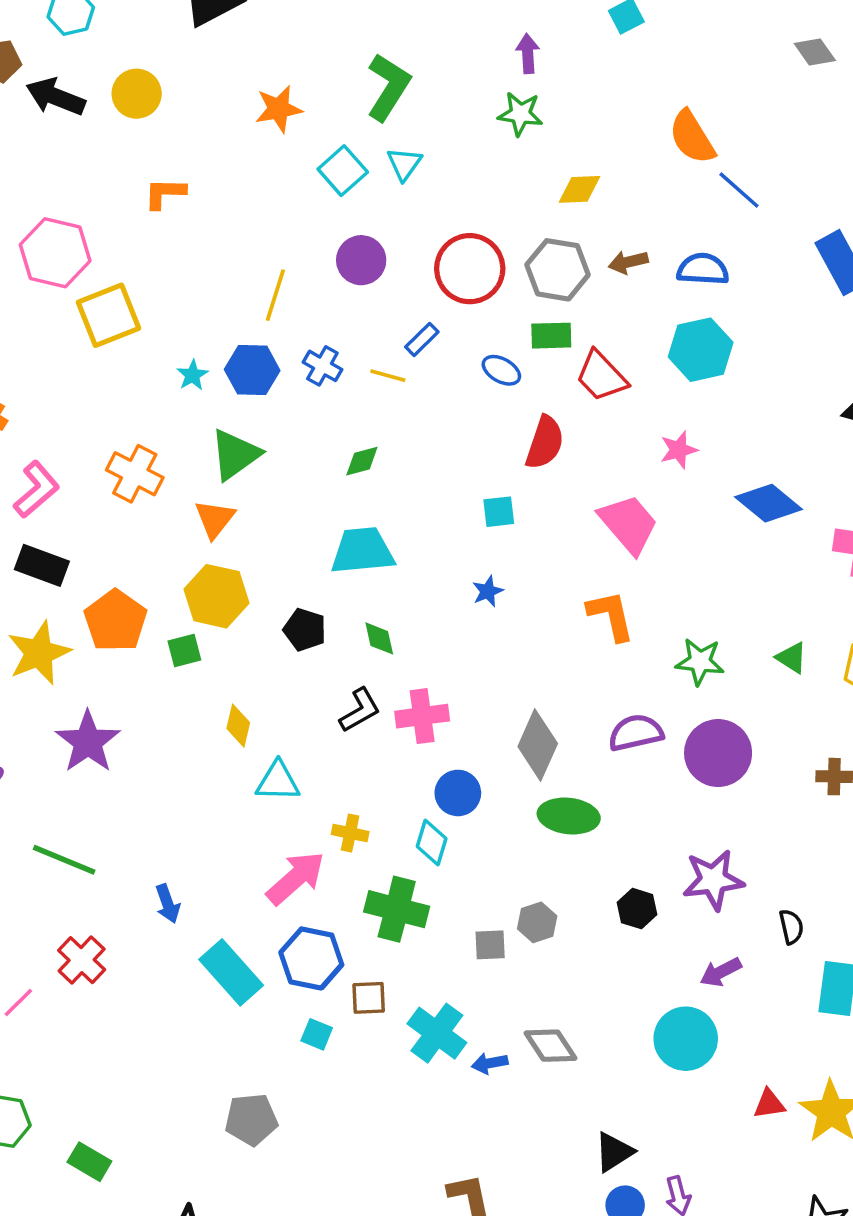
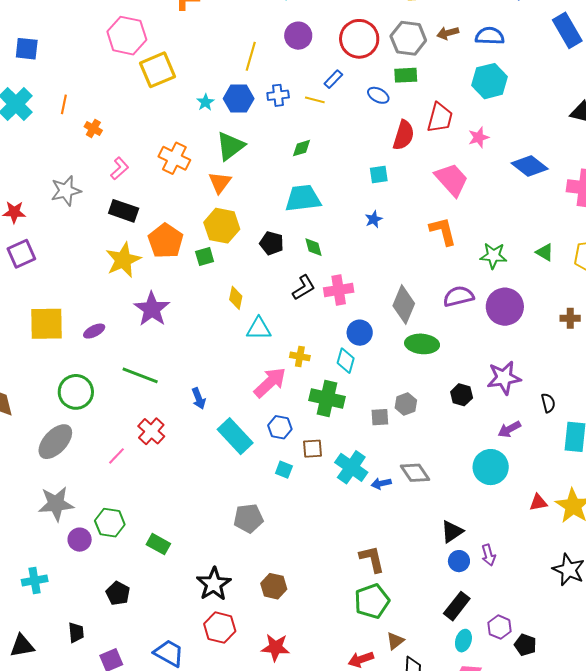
blue cross: (322, 366) -> (278, 95), turned -35
red trapezoid: (601, 376) -> (440, 118), moved, turned -120
pink L-shape: (36, 490) -> (120, 168), size x0.7
blue hexagon: (311, 958) -> (280, 427), size x0.7

